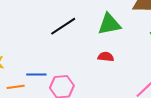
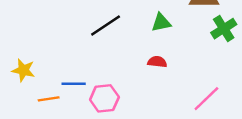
green triangle: (109, 24) -> (161, 23), size x0.7

